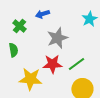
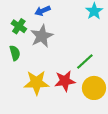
gray star: (57, 38) -> (42, 36), moved
red star: (52, 64) -> (65, 81), moved

